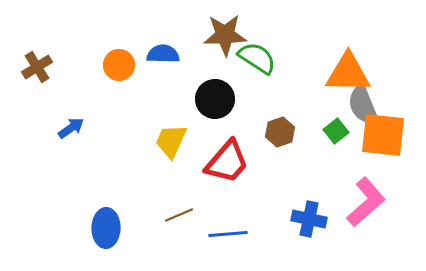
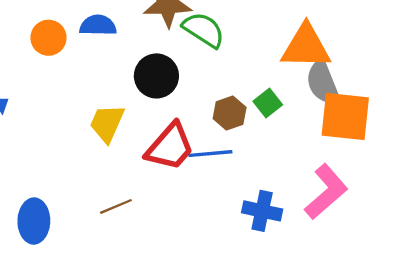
green square: (336, 131) -> (268, 103), moved
blue line: (228, 234) -> (210, 154), moved

